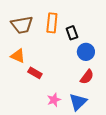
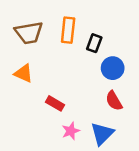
black rectangle: (72, 33) -> (94, 43), turned 40
red rectangle: (35, 73) -> (55, 103), moved
red semicircle: (87, 77) -> (114, 101), turned 112

